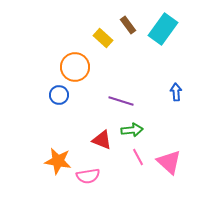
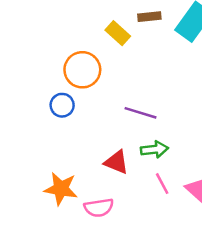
brown rectangle: (128, 25) -> (149, 17), turned -60

